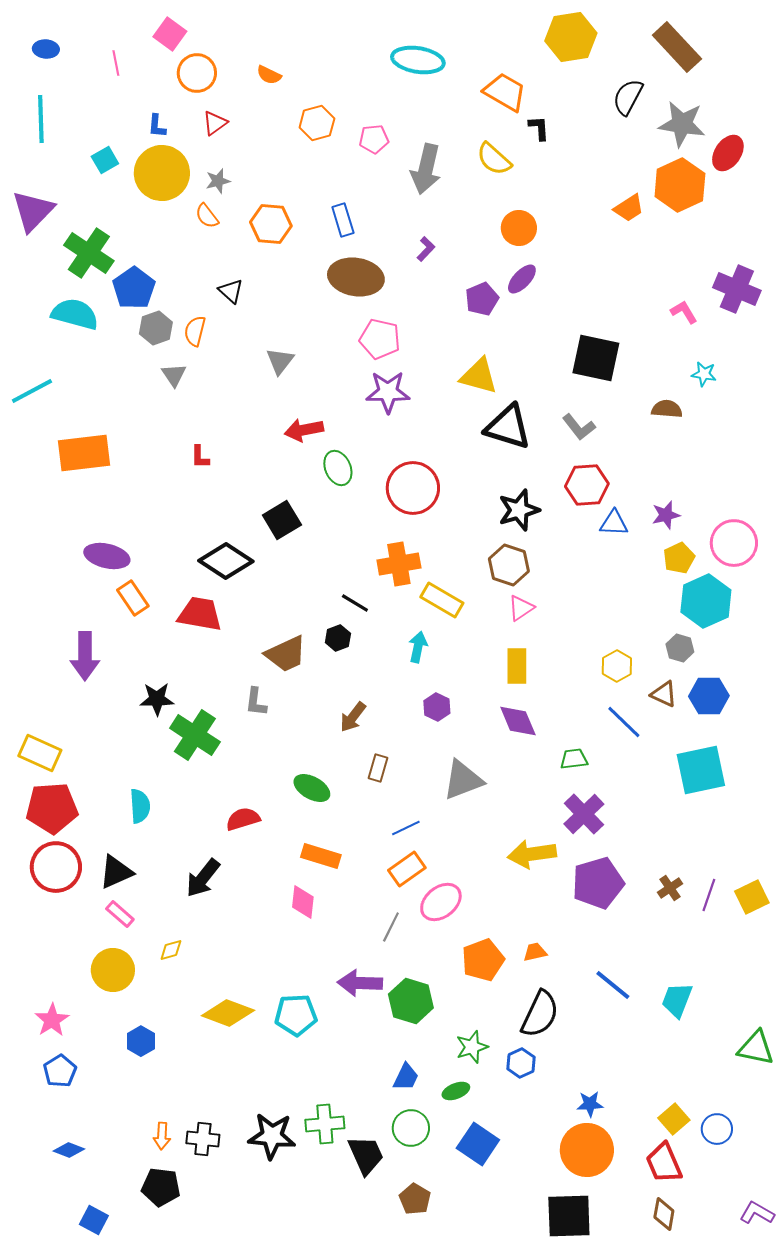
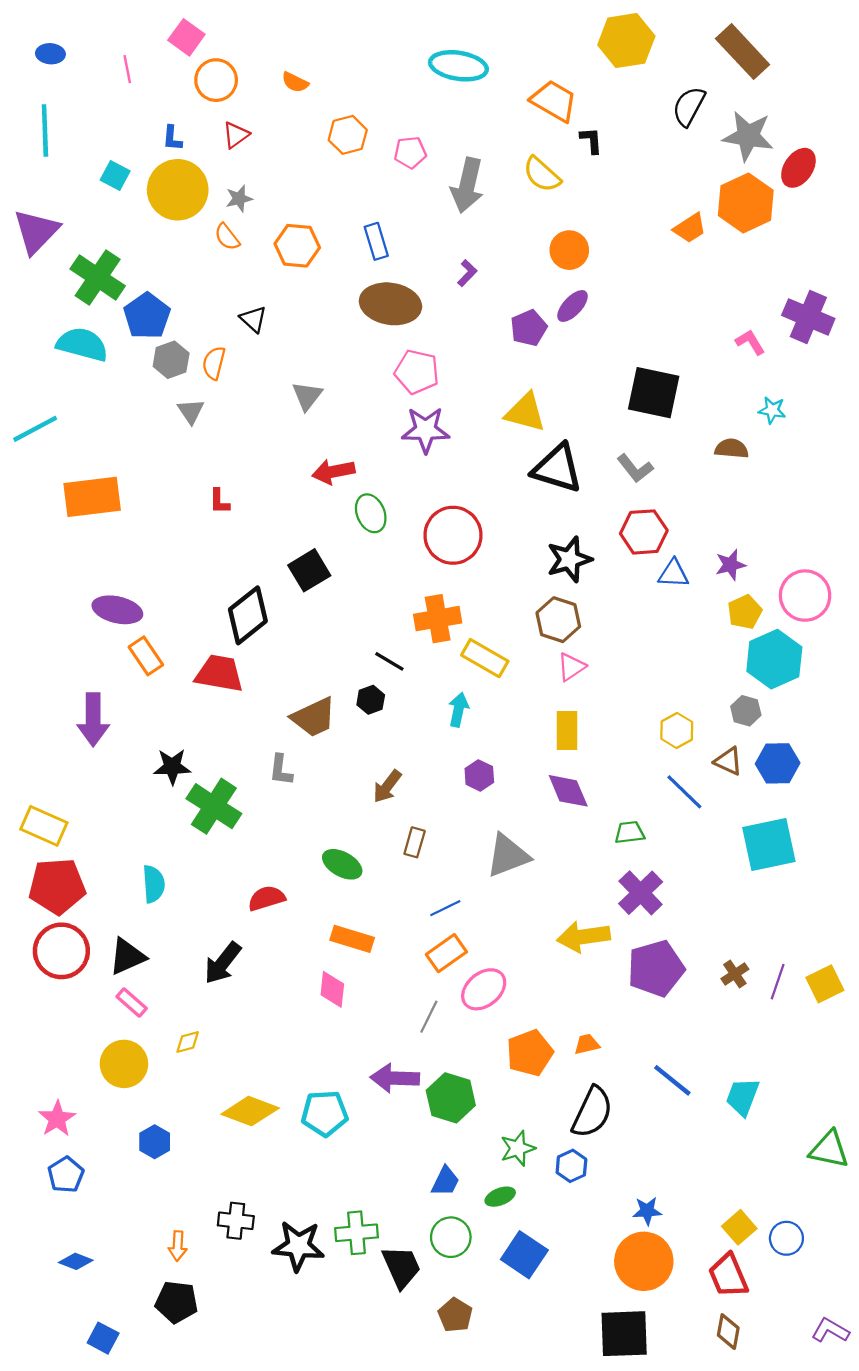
cyan square: (105, 160) -> (115, 175), turned -32
black diamond: (226, 561) -> (248, 615), turned -72
black cross: (203, 1139) -> (236, 1221), moved

